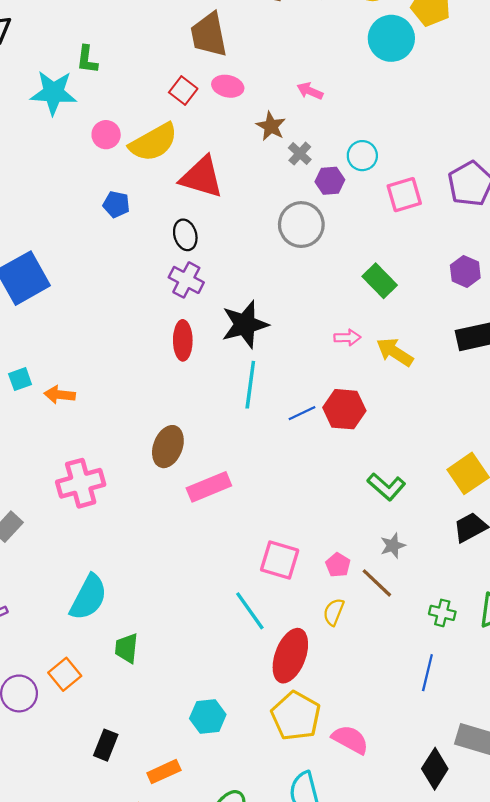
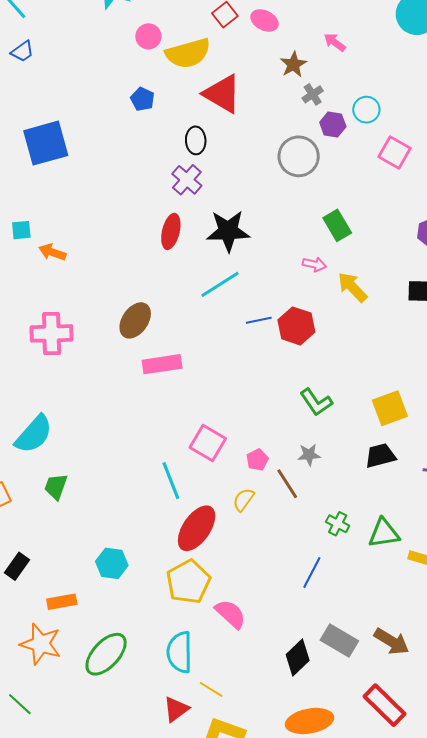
pink square: (404, 195) -> (394, 153), turned 32
green rectangle: (380, 281) -> (337, 225), moved
cyan line: (250, 385) -> (220, 284), turned 36

